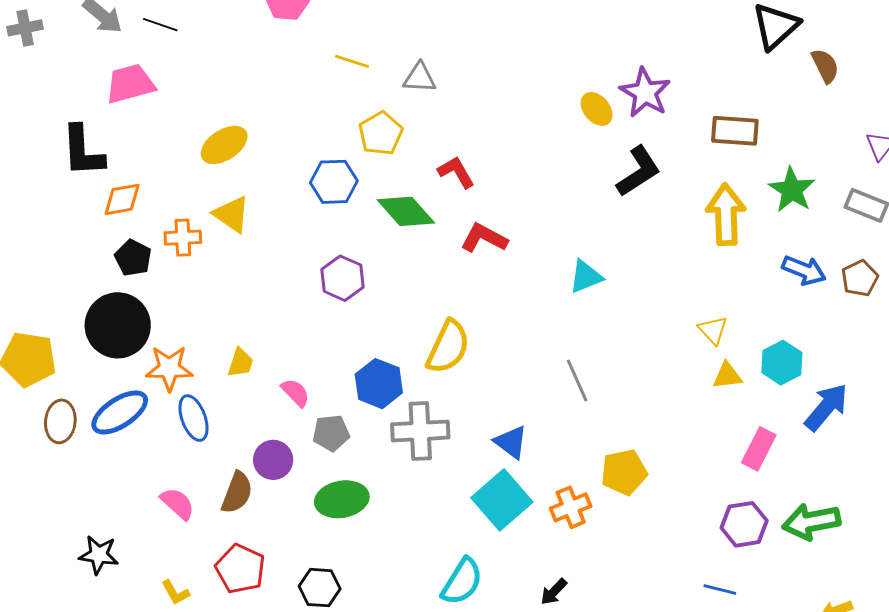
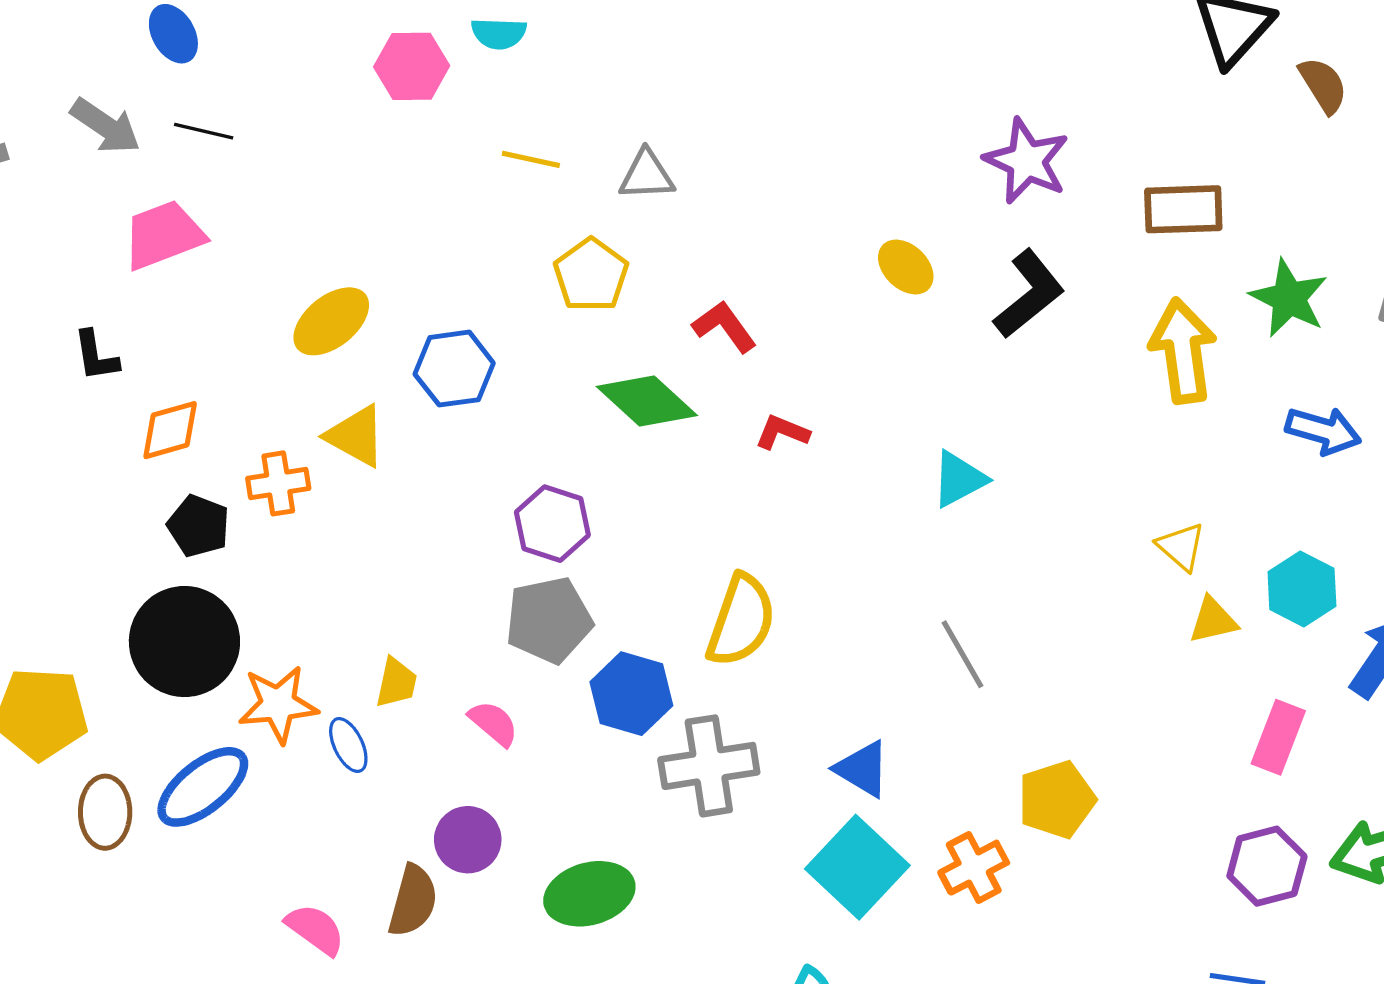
yellow ellipse: (597, 109) -> (906, 267), moved
black L-shape: (83, 151) -> (96, 356), size x0.6
blue hexagon: (334, 182) -> (454, 369), moved
red L-shape: (484, 238) -> (782, 432), size x0.7
blue ellipse: (194, 418) -> (348, 745), moved, size x0.7
gray pentagon: (331, 433) -> (549, 620), moved, size x1.4

